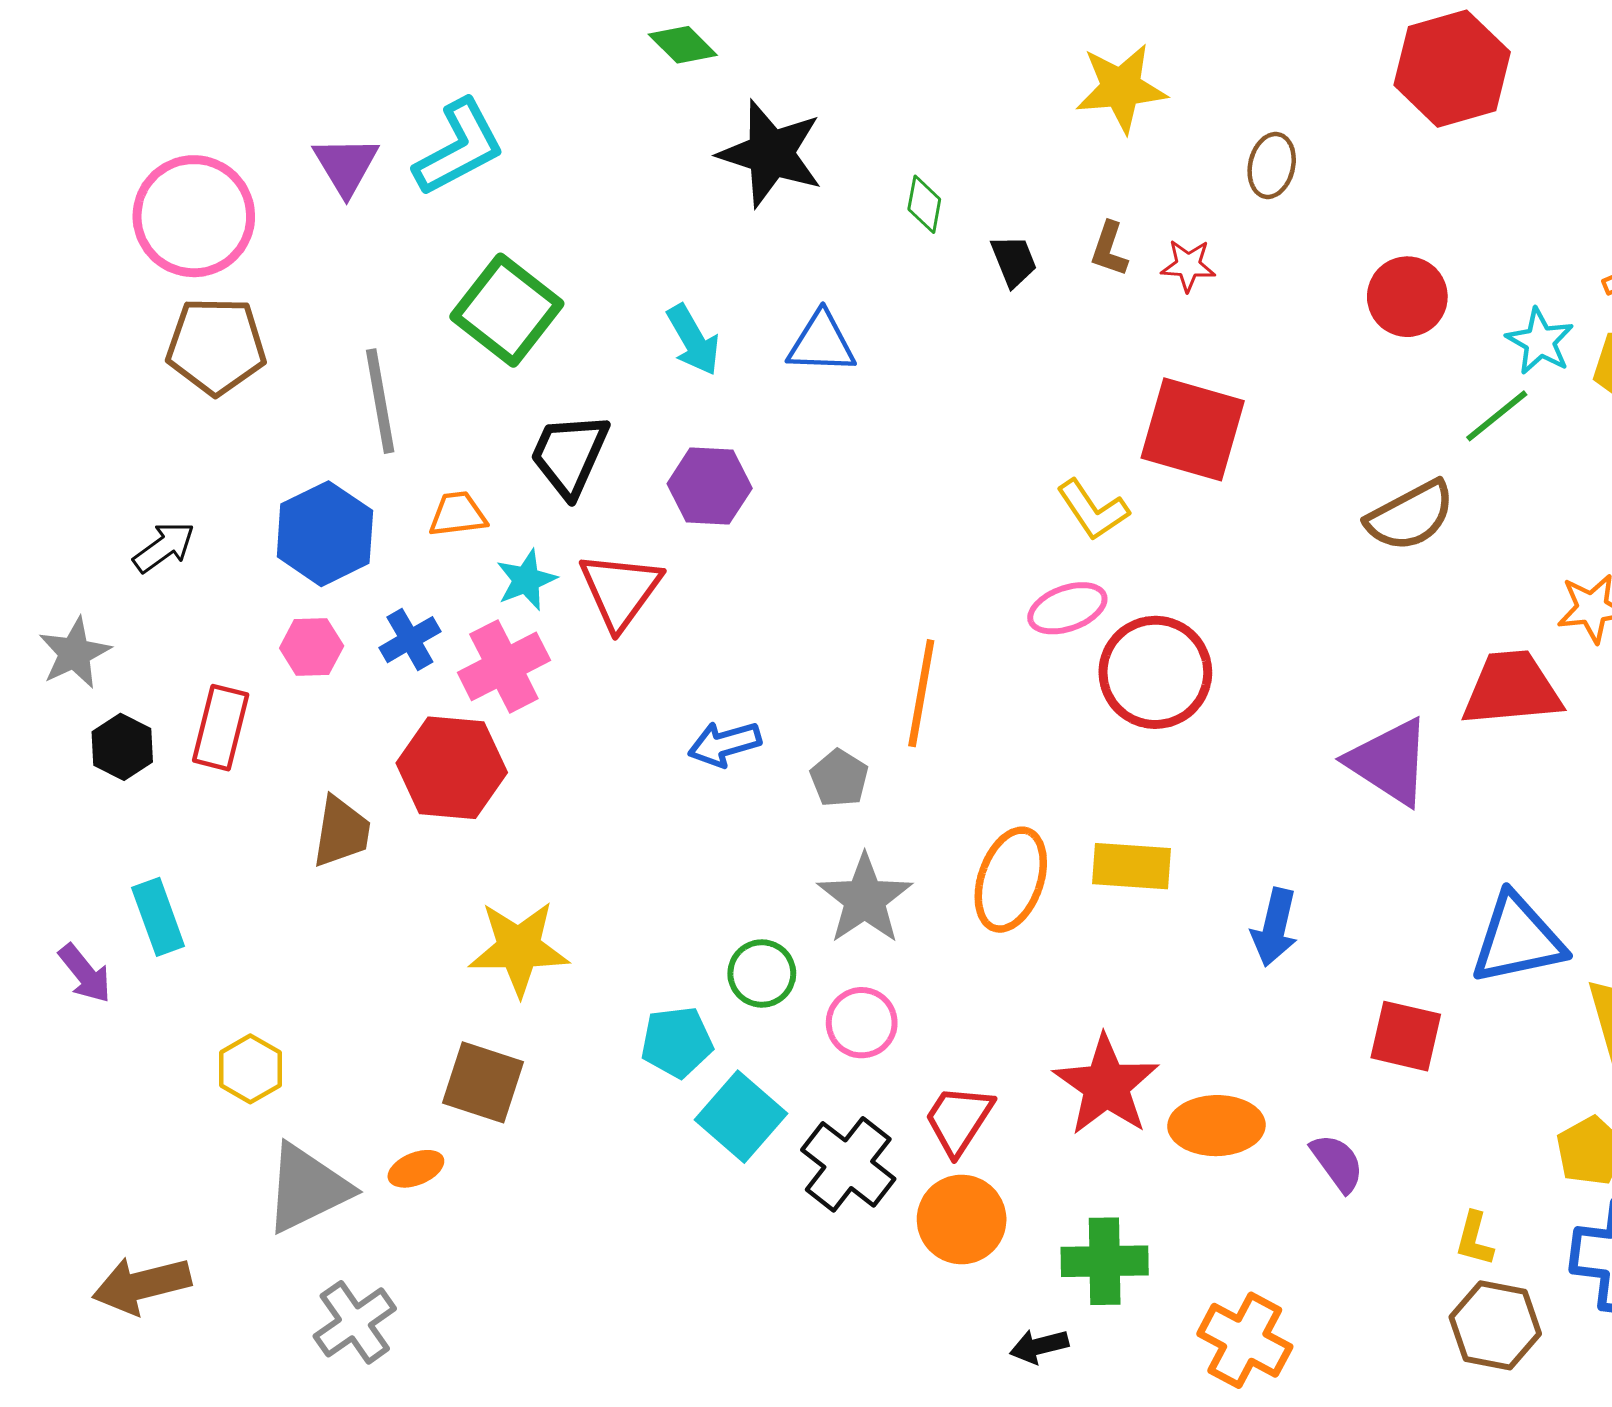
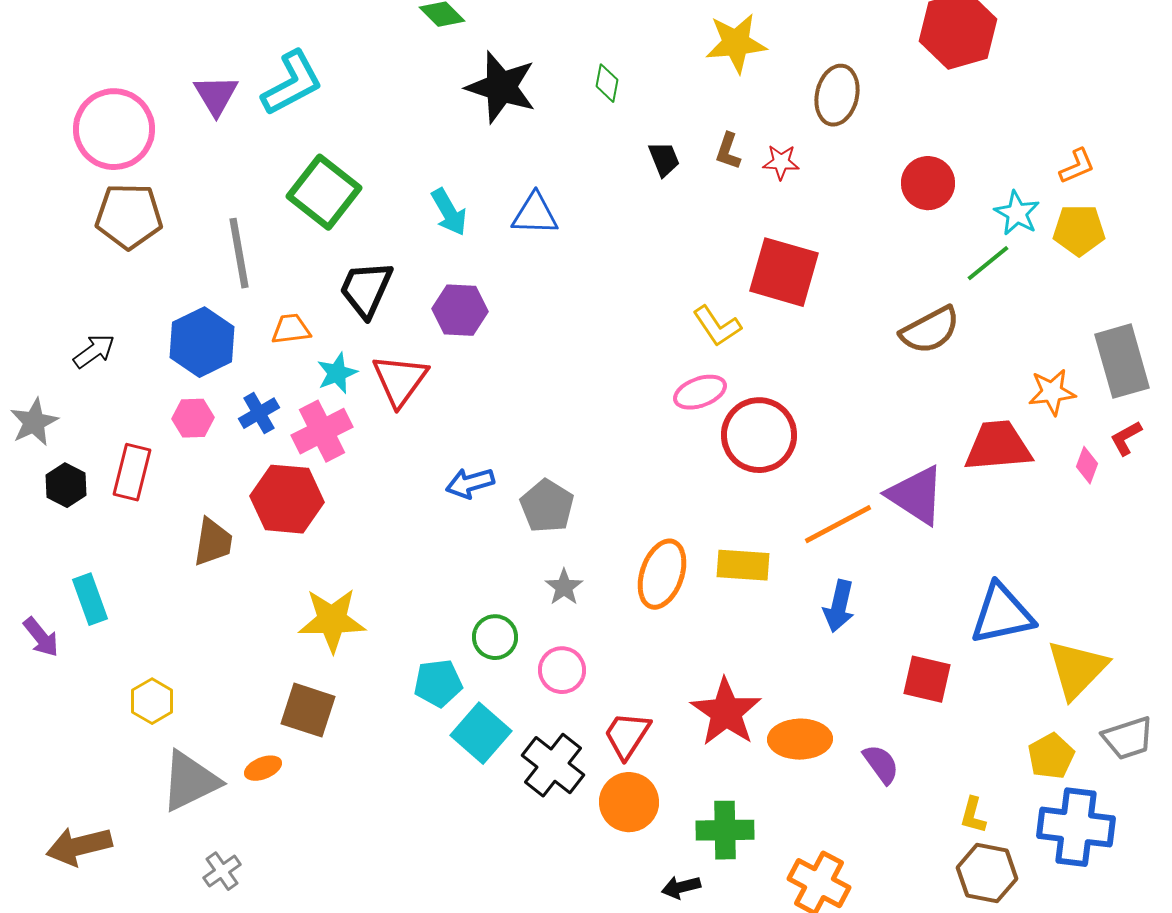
brown ellipse: (1272, 165) -> (837, 95), size x1.4
green diamond: (924, 204) -> (607, 83), moved
orange line: (921, 693) -> (838, 524), moved, turned 52
gray pentagon: (839, 778) -> (547, 506), size x1.4
gray star: (865, 899) -> (564, 587), size x0.6
gray cross: (355, 1322) -> (222, 871), size x0.7

